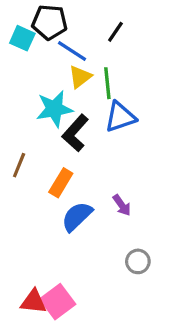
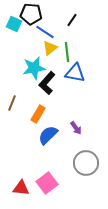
blue triangle: (120, 117) -> (75, 73), turned 30
gray circle: (138, 261) -> (86, 163), size x1.6
pink square: (58, 302) -> (47, 183), moved

